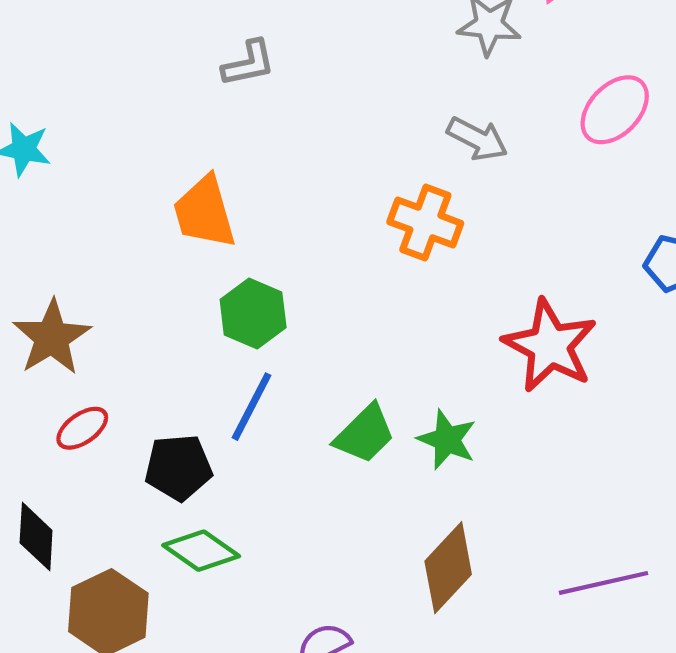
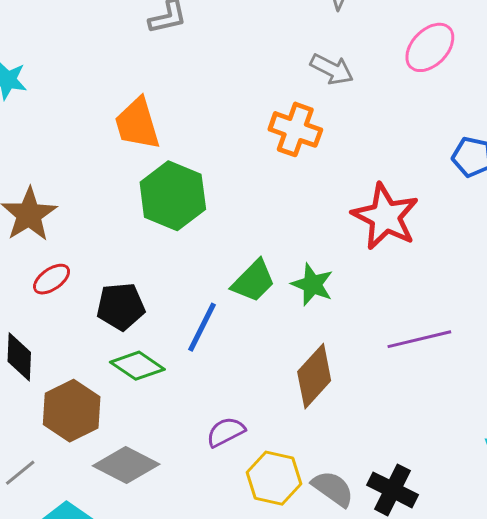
green hexagon: (253, 313) -> (173, 196), size x1.4
blue line: (252, 407) -> (202, 327), moved
purple line: (604, 583) -> (419, 339), moved

